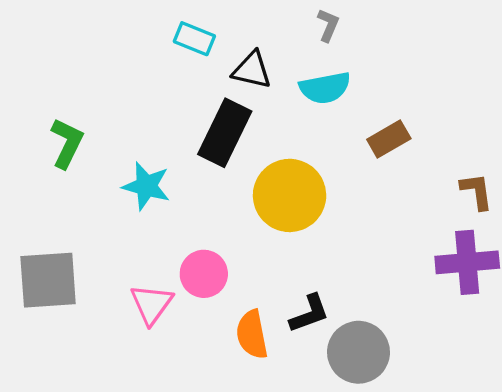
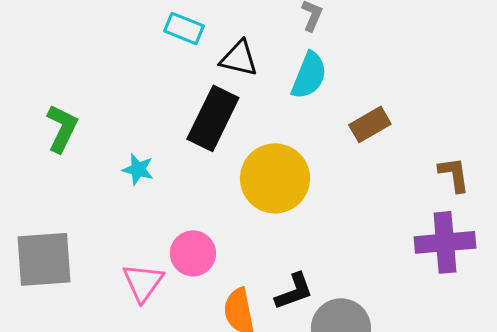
cyan semicircle: (325, 88) -> (309, 75), turned -57
cyan star: (146, 186) -> (138, 169), size x0.7

